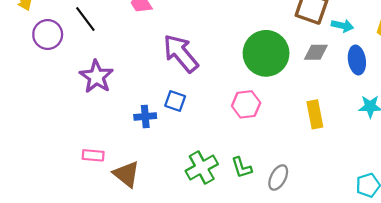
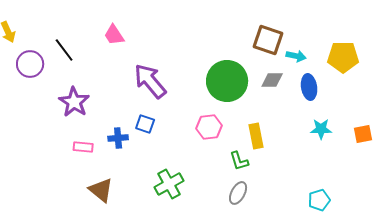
yellow rectangle: (315, 114) -> (256, 136), moved
pink rectangle: (93, 155) -> (83, 147), moved
green L-shape: (242, 168) -> (239, 161), moved

